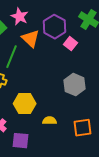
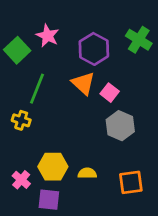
orange triangle: (31, 39) -> (83, 83), moved
pink square: (71, 44) -> (110, 93), moved
yellow hexagon: (25, 104) -> (53, 167), moved

